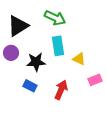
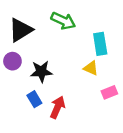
cyan rectangle: (58, 46) -> (100, 44), moved
blue rectangle: (30, 86) -> (34, 99), turned 32
red arrow: (61, 90) -> (57, 107), moved

